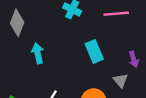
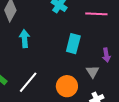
cyan rectangle: (94, 51) -> (73, 44), turned 30

